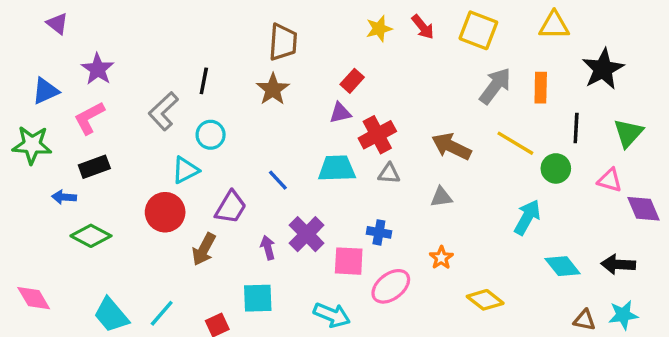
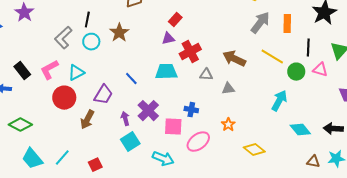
brown star: (273, 89) -> (119, 33), moved
pink L-shape: (89, 118) -> (49, 70), moved
cyan circle: (211, 135) -> (91, 42), moved
black rectangle: (94, 167) -> (22, 71), turned 72
gray triangle: (389, 173) -> (206, 75), moved
pink triangle: (610, 180) -> (320, 70), moved
green diamond: (91, 236) -> (20, 125), moved
cyan square: (258, 298) -> (130, 142), moved, turned -30

